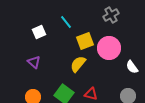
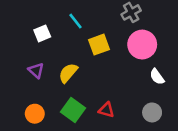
pink circle: (109, 48) -> (142, 45), moved
yellow semicircle: (78, 64) -> (68, 73), moved

